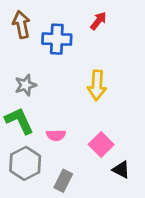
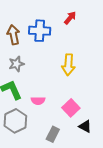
brown arrow: (21, 25) -> (13, 35), moved
gray rectangle: (63, 181) -> (53, 134), moved

